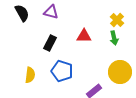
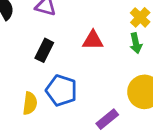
yellow semicircle: (30, 75) -> (30, 103), moved

